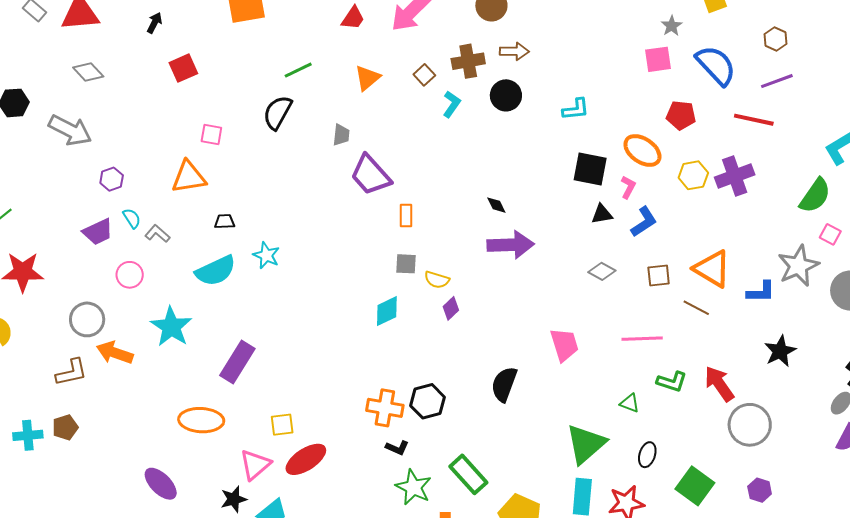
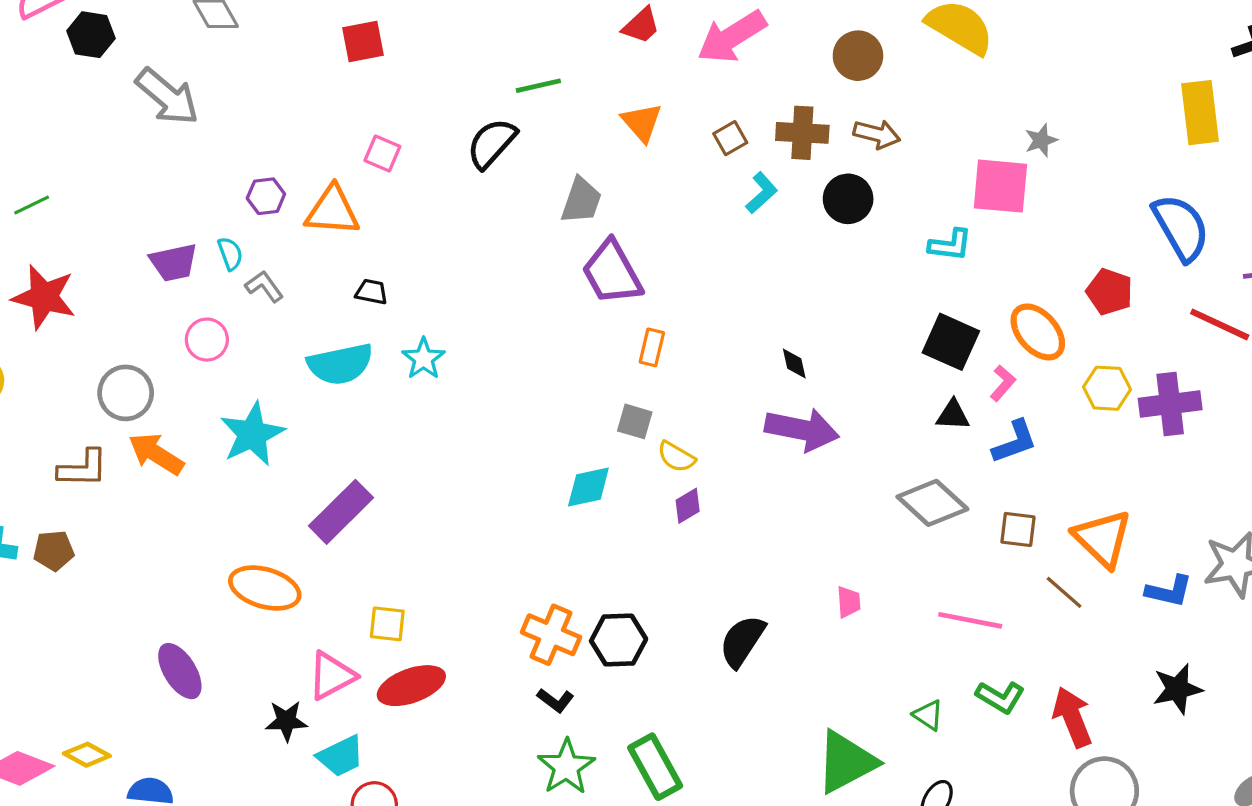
gray star: (672, 26) -> (1041, 140), moved
pink square: (658, 59) -> (1000, 186), moved, size x1.4
orange triangle: (367, 78) -> (642, 122), turned -44
gray trapezoid: (341, 135) -> (581, 201), size x1.4
purple hexagon: (112, 179) -> (266, 196), moved
gray diamond: (602, 271) -> (932, 503), size x1.6
pink trapezoid: (564, 345) -> (849, 602), size x0.6

